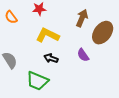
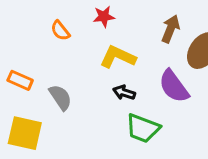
purple semicircle: (83, 55) -> (174, 86), size x1.6
green trapezoid: (37, 81) -> (143, 128), moved

